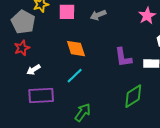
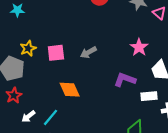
purple L-shape: (123, 57) -> (125, 80), moved, turned 125
cyan line: (75, 76) -> (51, 117), moved

